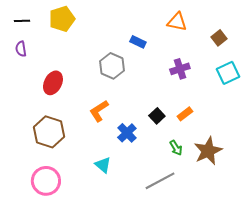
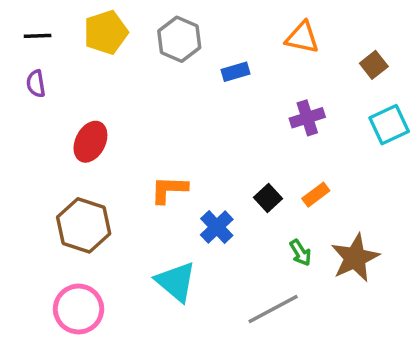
blue rectangle: (138, 42) -> (236, 72), turned -42
gray hexagon: (112, 66) -> (179, 39), moved
orange L-shape: (99, 111) -> (169, 189), turned 35
cyan triangle: (103, 165) -> (176, 282), size x1.5

